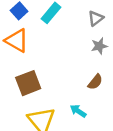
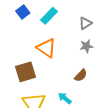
orange triangle: (17, 41) -> (46, 48), moved

